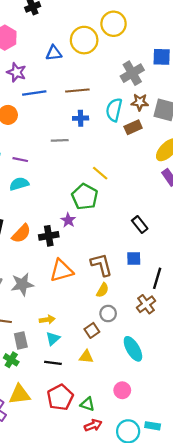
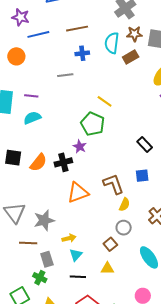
gray star: (22, 284) -> (44, 220), moved
yellow semicircle: (103, 290) -> (124, 205), moved

